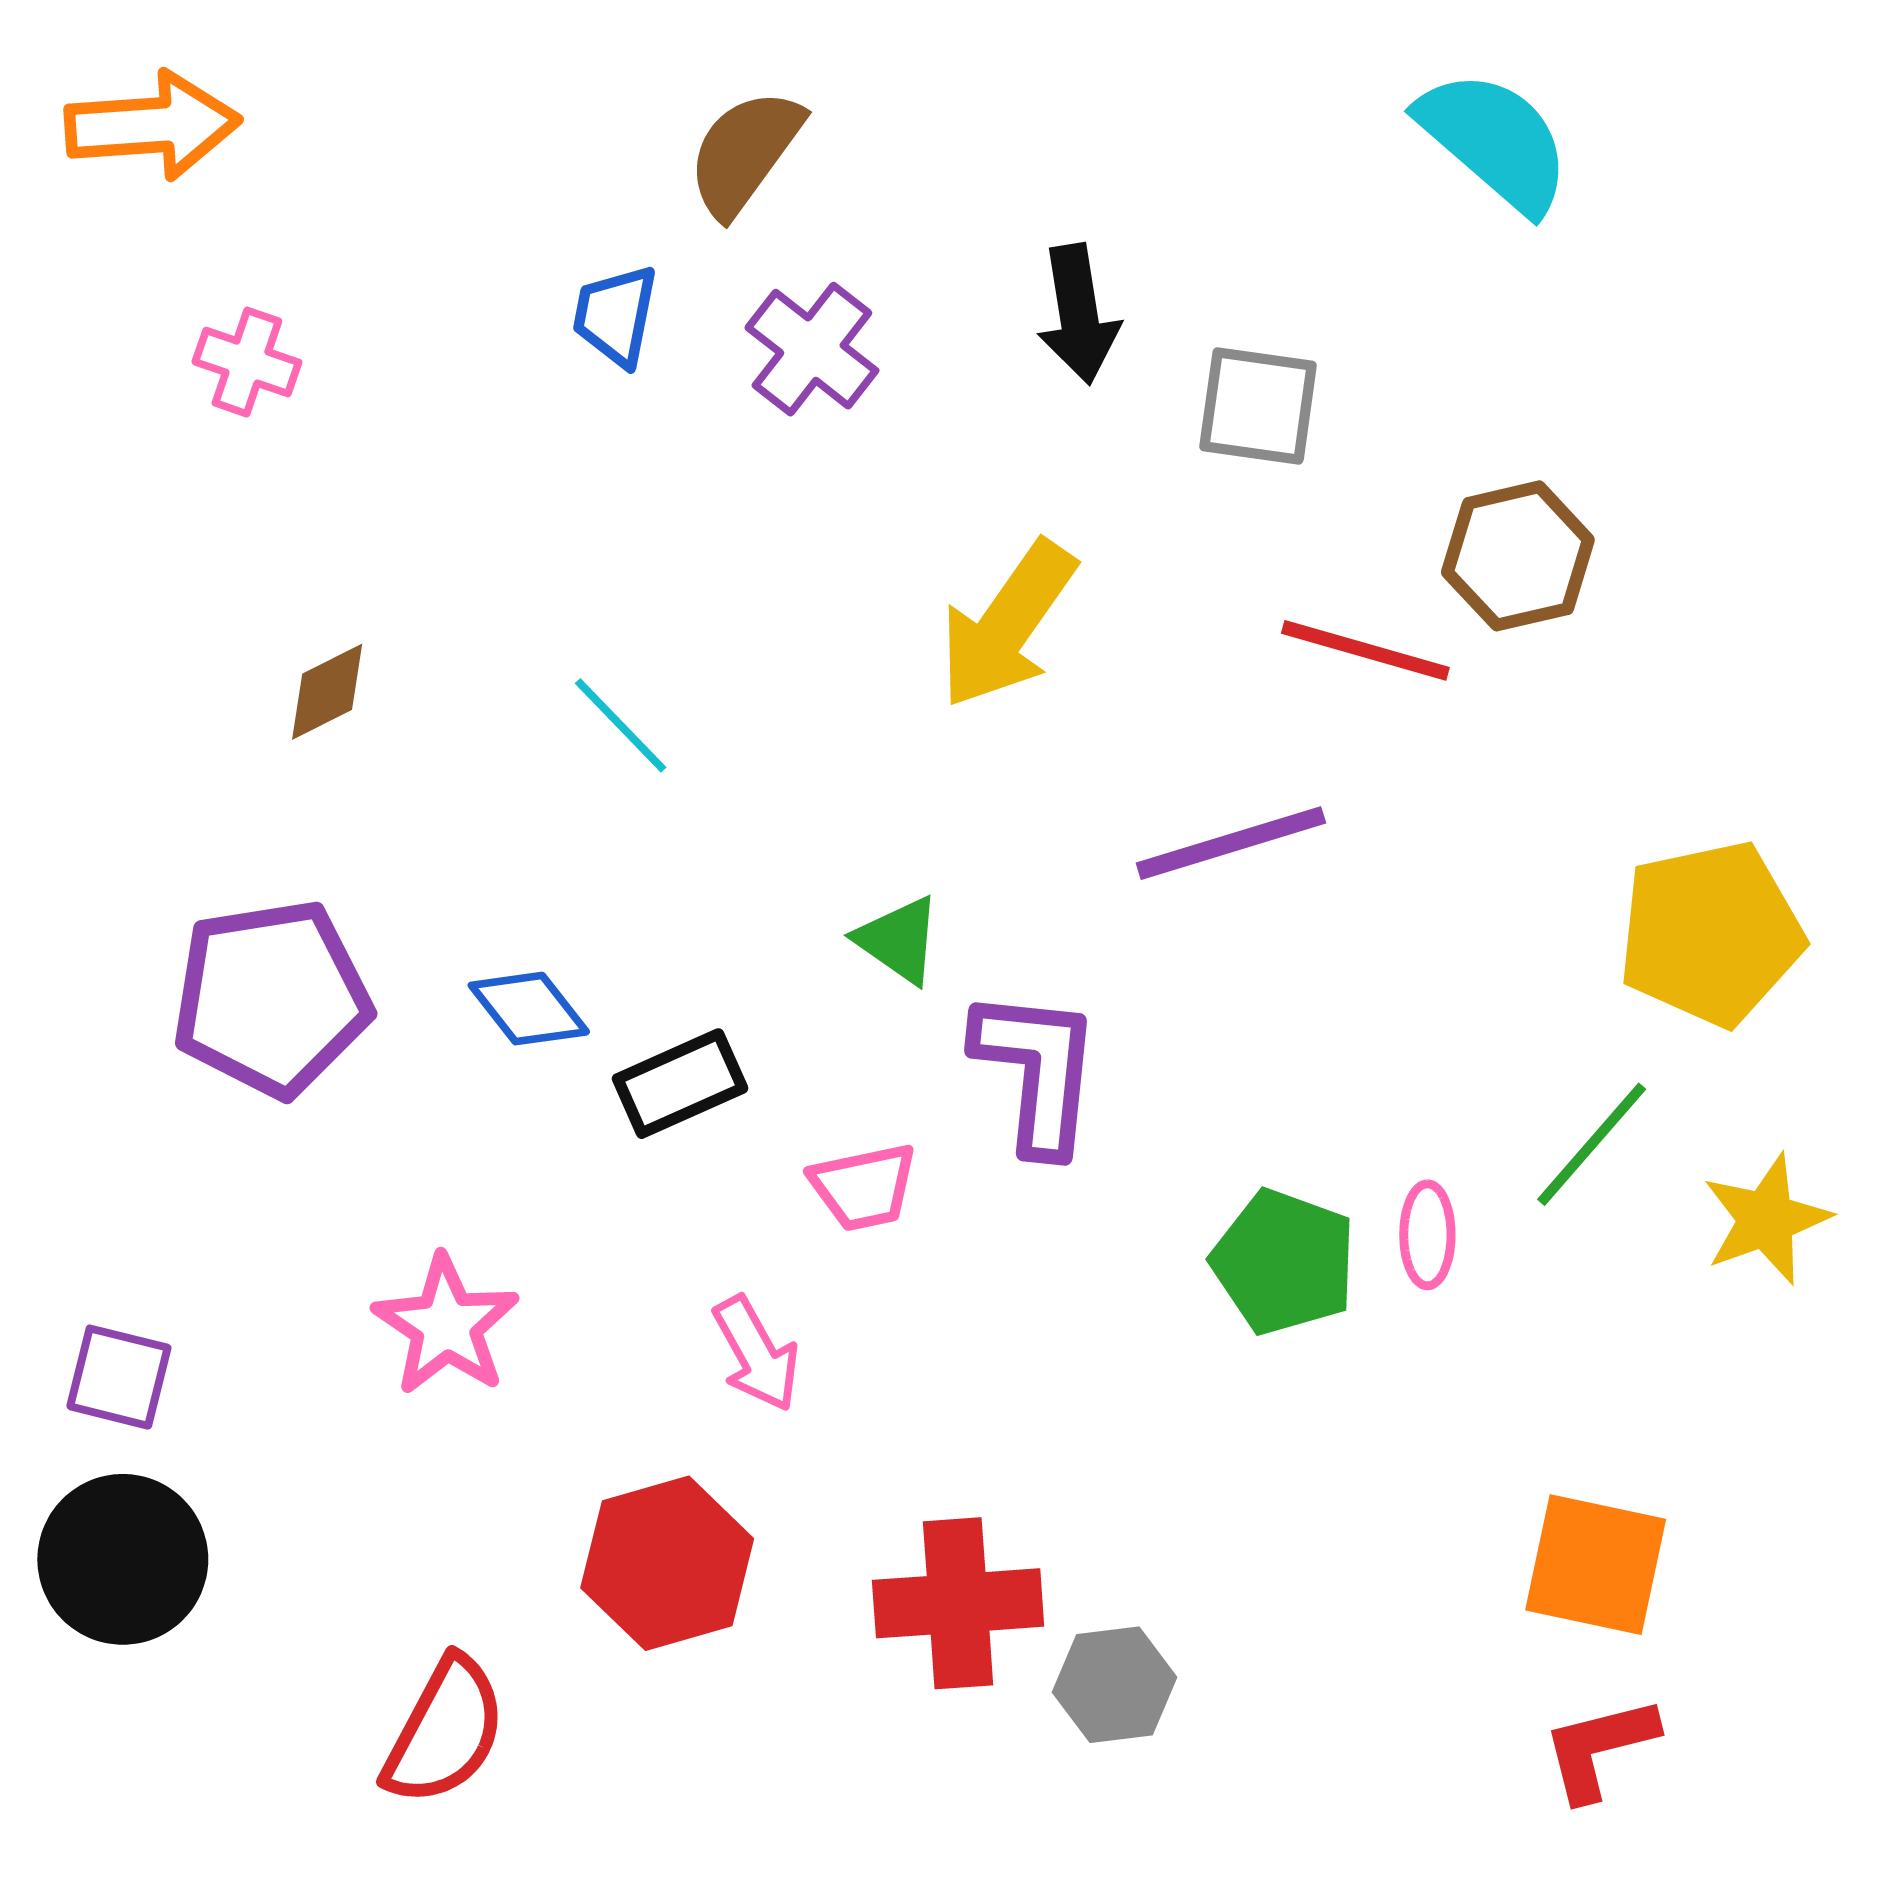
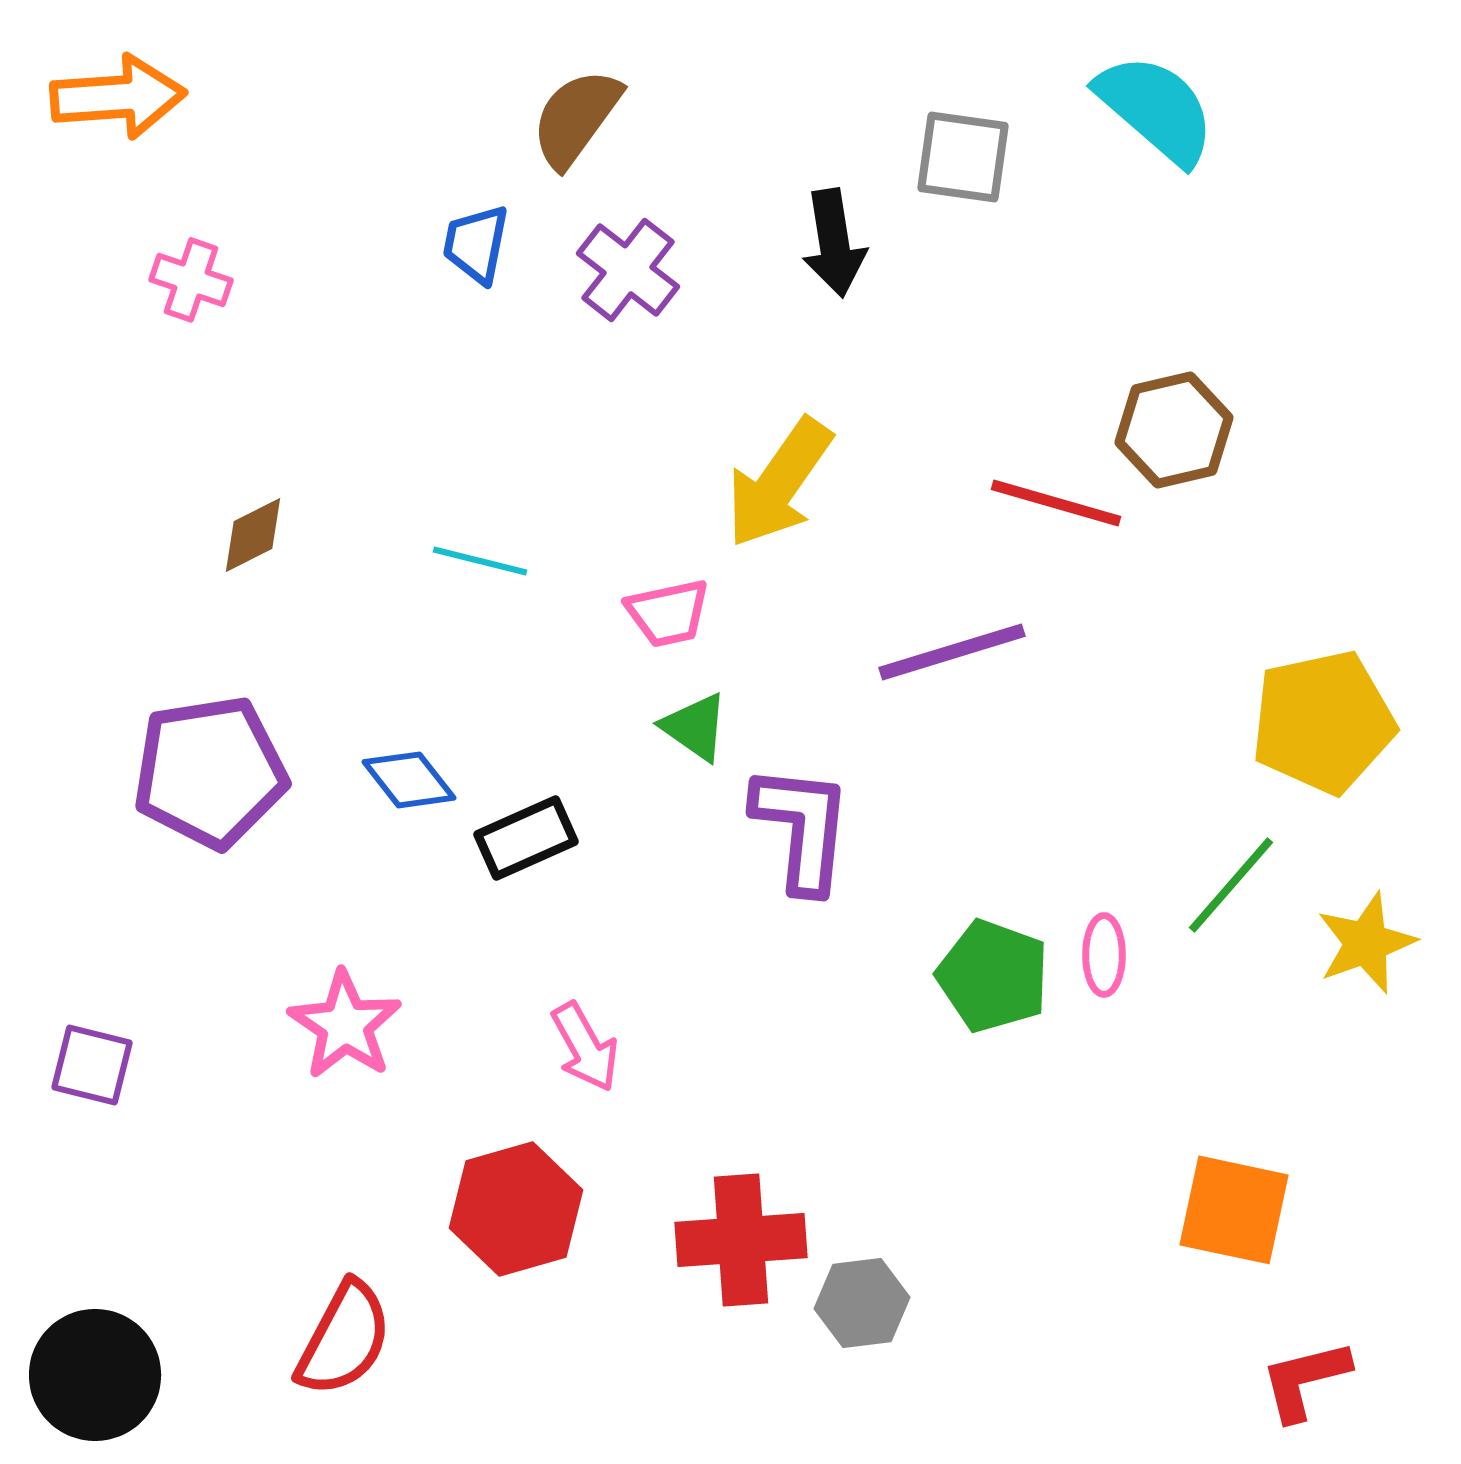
gray square: (1258, 406) -> (963, 157), moved
cyan line: (621, 725) -> (480, 561), turned -32
pink trapezoid: (864, 1187) -> (668, 613), moved
black circle: (123, 1559) -> (95, 1375), moved
red L-shape: (1599, 1748) -> (1305, 1380), moved

